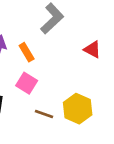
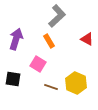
orange rectangle: (27, 52) -> (49, 41), moved

